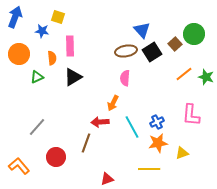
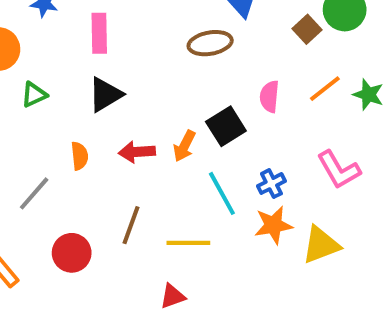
black square: (152, 52) -> (226, 126), moved
orange semicircle: (52, 58) -> (80, 156), moved
pink semicircle: (125, 78) -> (269, 97), moved
pink L-shape: (191, 115) -> (339, 170), turned -35
red arrow: (100, 122) -> (137, 152), moved
yellow triangle: (182, 153) -> (321, 245), size x1.5
yellow line: (149, 169) -> (188, 243), moved

